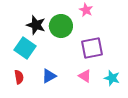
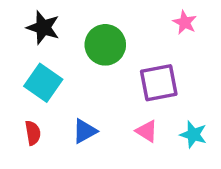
pink star: (86, 10) -> (185, 22), moved
black star: (36, 25) -> (43, 28), moved

